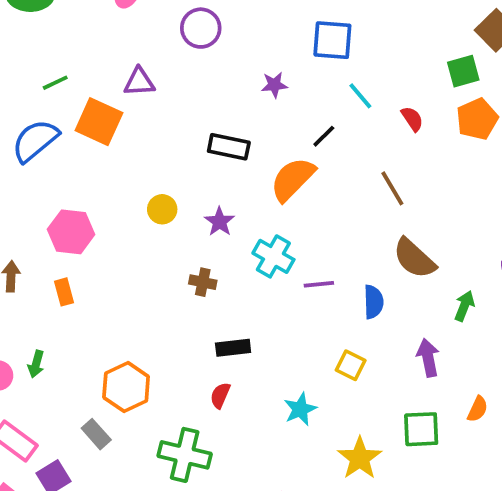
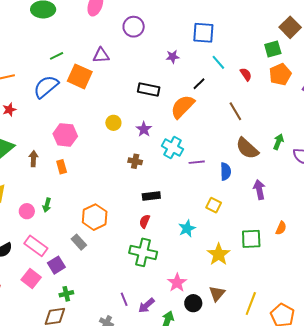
green arrow: (464, 306) -> (278, 142), moved
purple arrow: (428, 358) -> (259, 190), moved
green cross: (185, 455) -> (143, 252), moved

